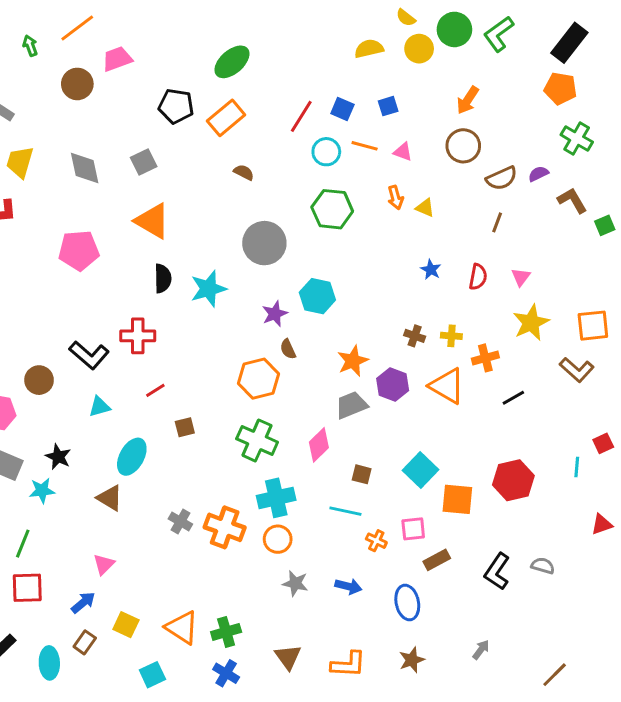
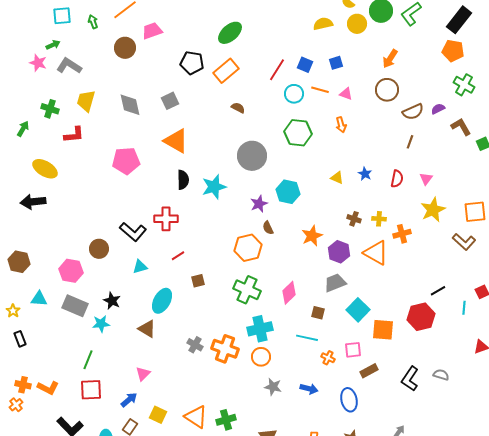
yellow triangle: (425, 208) -> (337, 178), moved
black line: (513, 398) -> (438, 291), moved
gray trapezoid: (351, 405) -> (335, 283), moved

